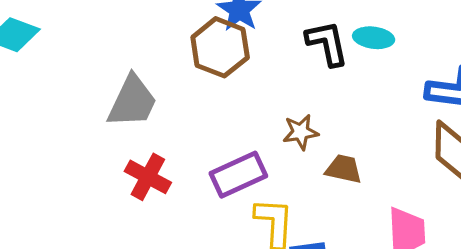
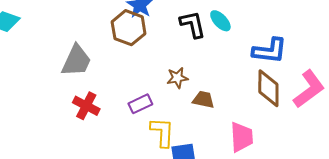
cyan ellipse: (374, 38) -> (220, 21), turned 40
purple rectangle: (238, 175) -> (140, 104), size x0.7

